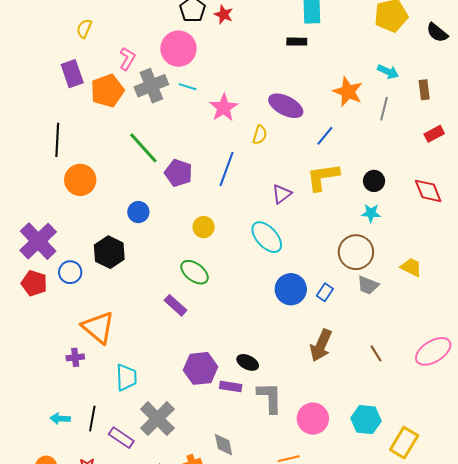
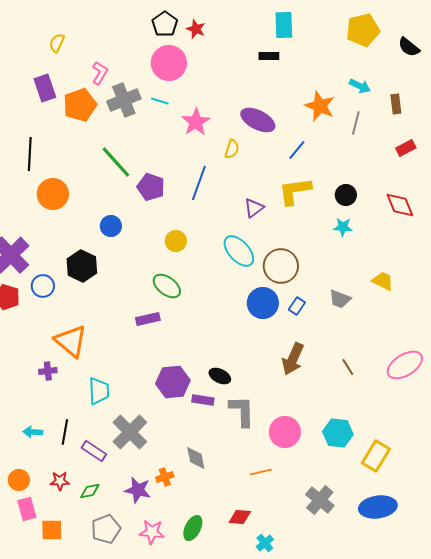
pink circle: (178, 49) -> (169, 63), moved
brown circle: (356, 252) -> (281, 266), moved
purple rectangle: (175, 305) -> (148, 319), turned -55

